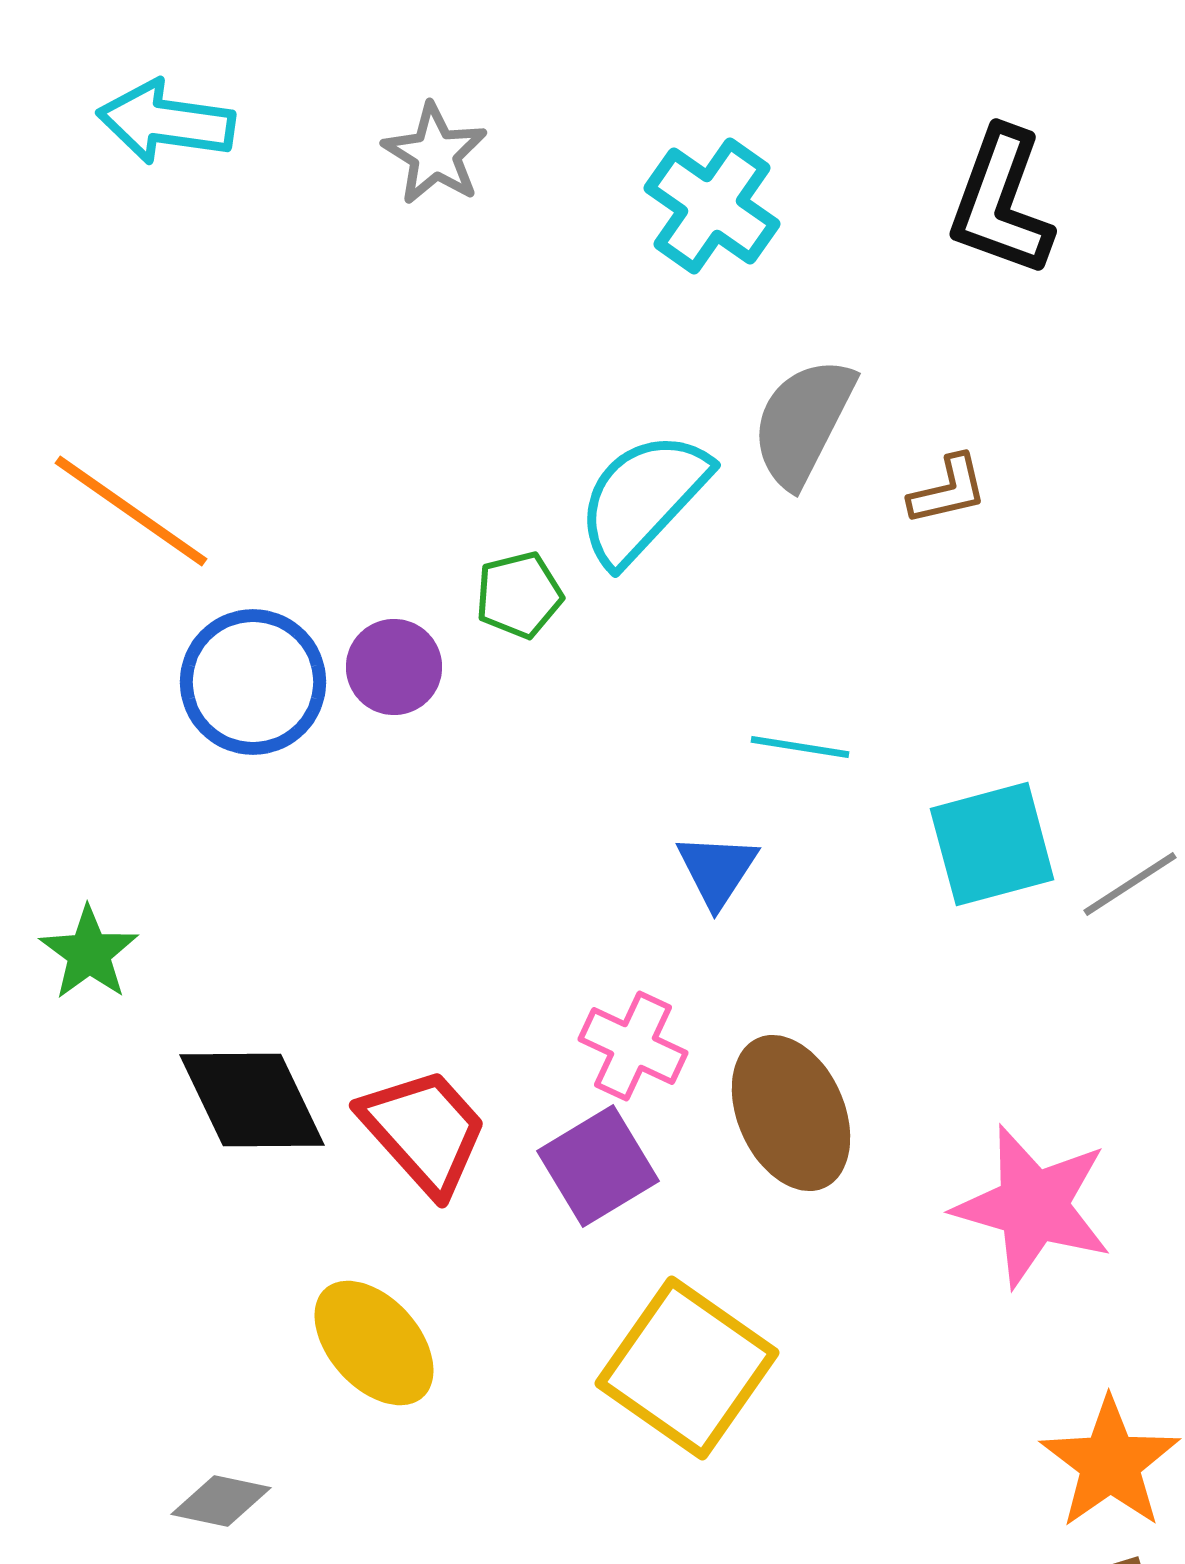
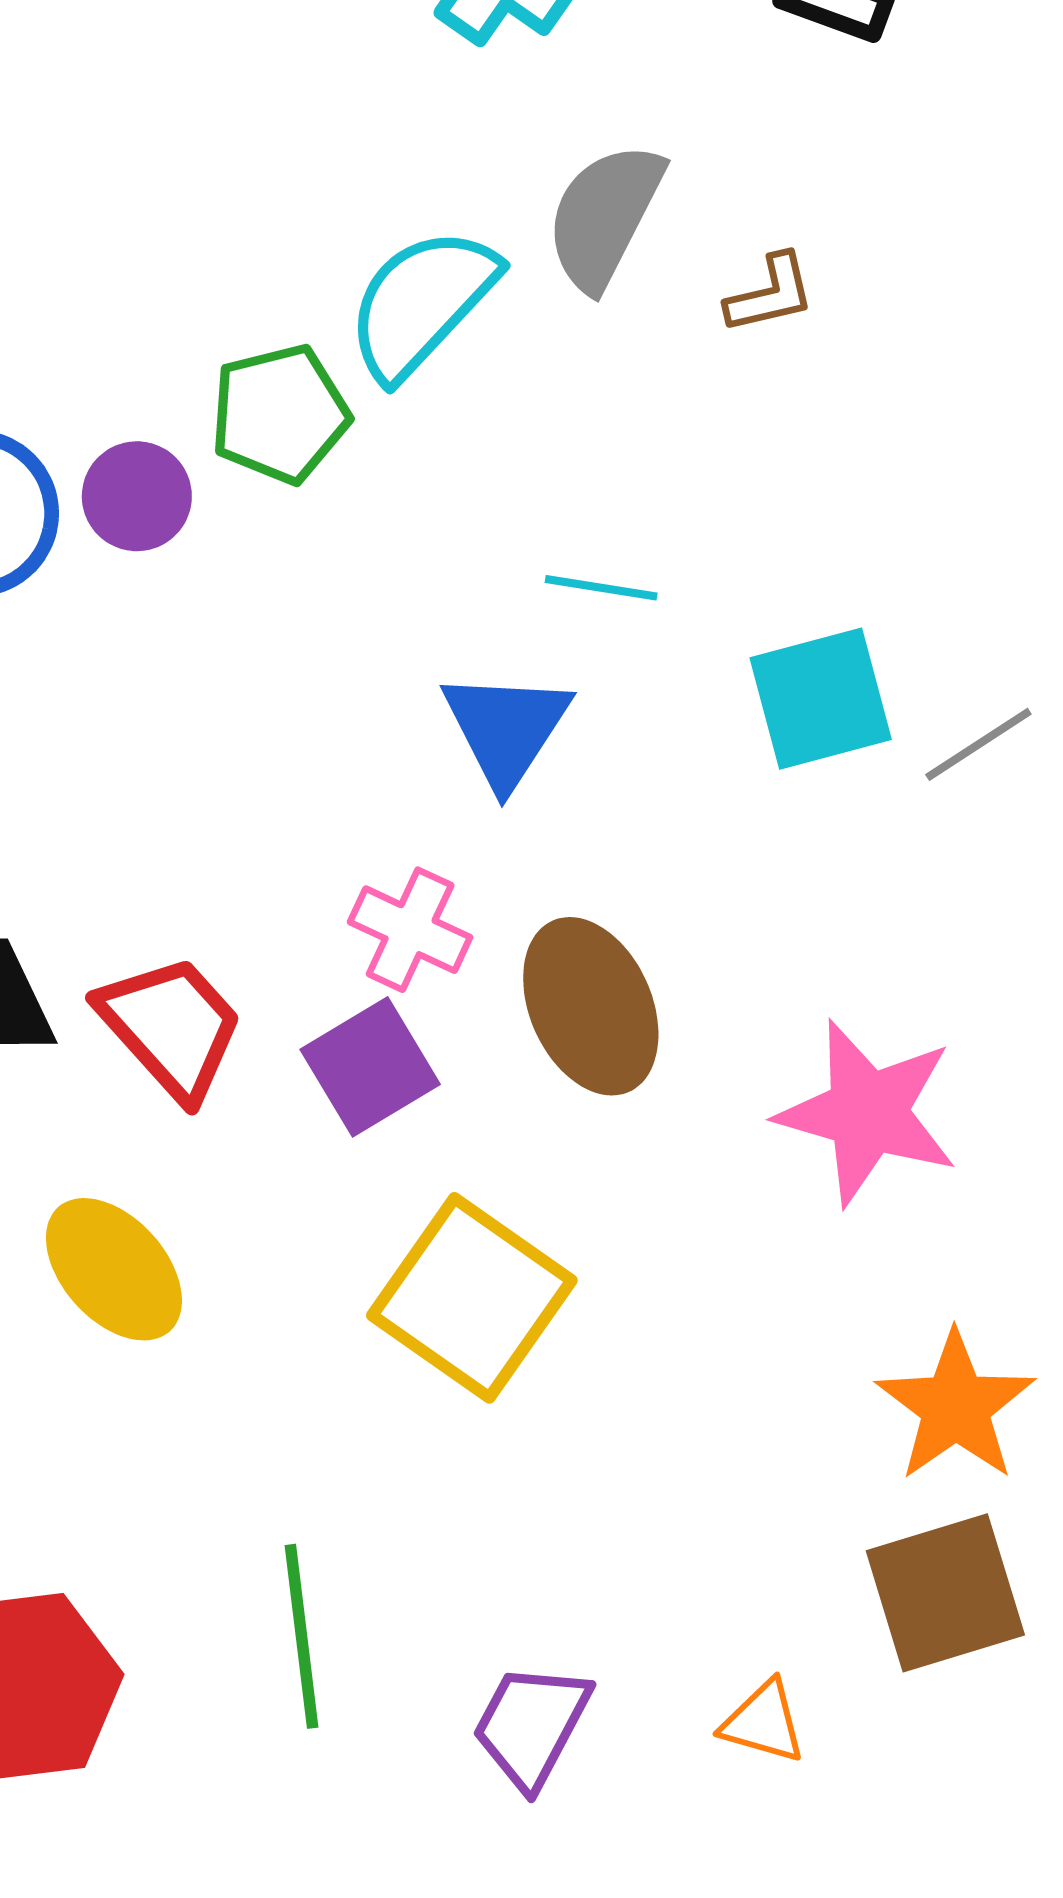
green pentagon: (519, 595) -> (280, 414), size x1.4
blue triangle: (717, 870) -> (506, 728), size x1.4

